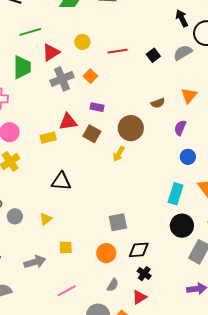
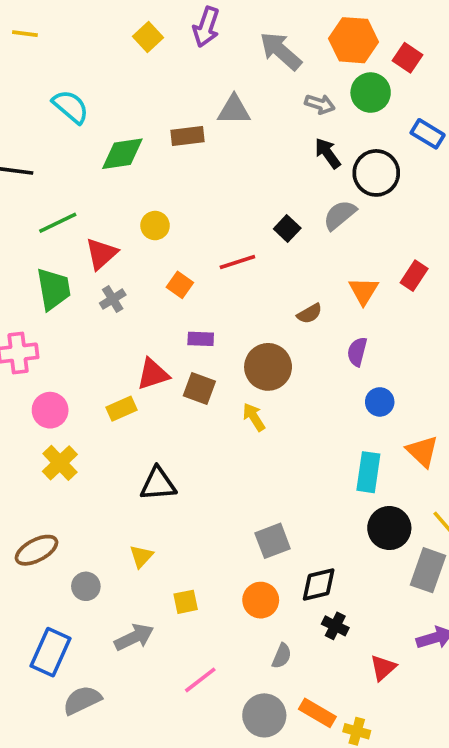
red line: (118, 51) -> (237, 262), moved
gray cross: (62, 79) -> (113, 299), moved, size x0.6
yellow arrow: (119, 154) -> (254, 417), turned 126
gray circle: (15, 216) -> (86, 586), moved
red triangle: (139, 297) -> (383, 668), moved

